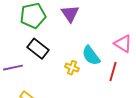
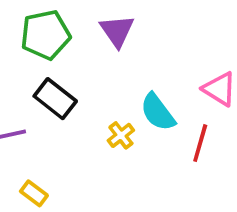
yellow cross: (72, 68) -> (121, 135), turned 32

